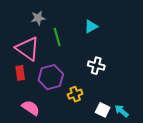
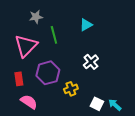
pink triangle: (27, 49) -> (26, 46), turned 40
white cross: (96, 66) -> (91, 62), turned 35
red rectangle: (20, 73) -> (19, 79), moved

